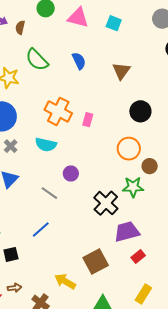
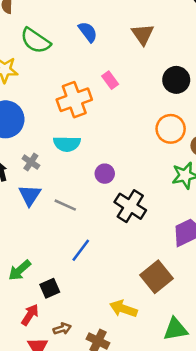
orange cross: (58, 111) -> (74, 100), turned -36
pink rectangle: (88, 120) -> (110, 80), moved, turned -40
gray cross: (11, 146) -> (31, 162), moved
gray line: (49, 193) -> (65, 205), moved
black cross: (106, 203) -> (130, 206), moved

